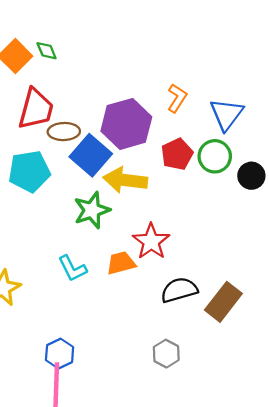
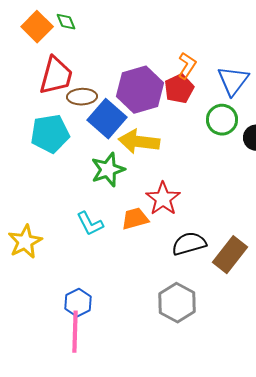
red pentagon: (177, 154) -> (179, 89), moved
gray hexagon: (166, 354) -> (177, 303), size x1.5

